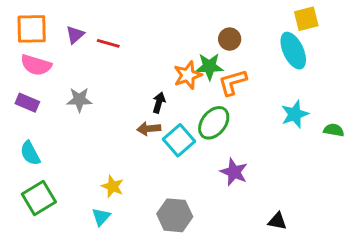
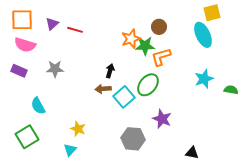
orange star: (188, 75) -> (131, 39), moved
cyan semicircle: (30, 153) -> (38, 106), moved
gray hexagon: (175, 215) -> (133, 139), moved

